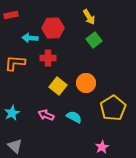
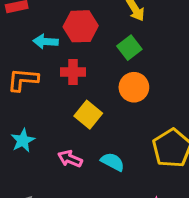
green square: (94, 40) -> (129, 48), moved
orange circle: (86, 83) -> (134, 87), moved
cyan star: (12, 113) -> (23, 140), moved

